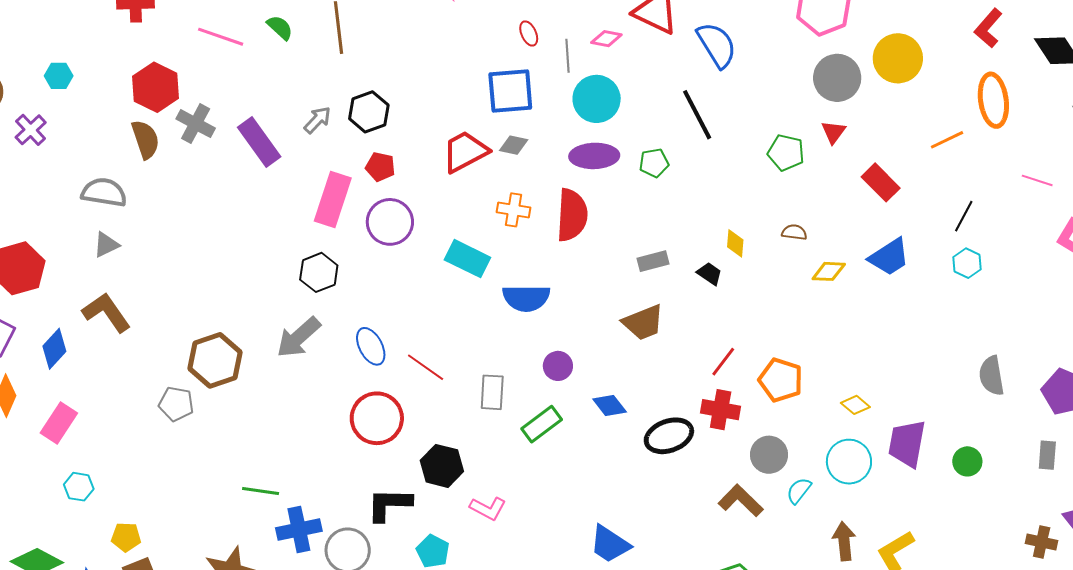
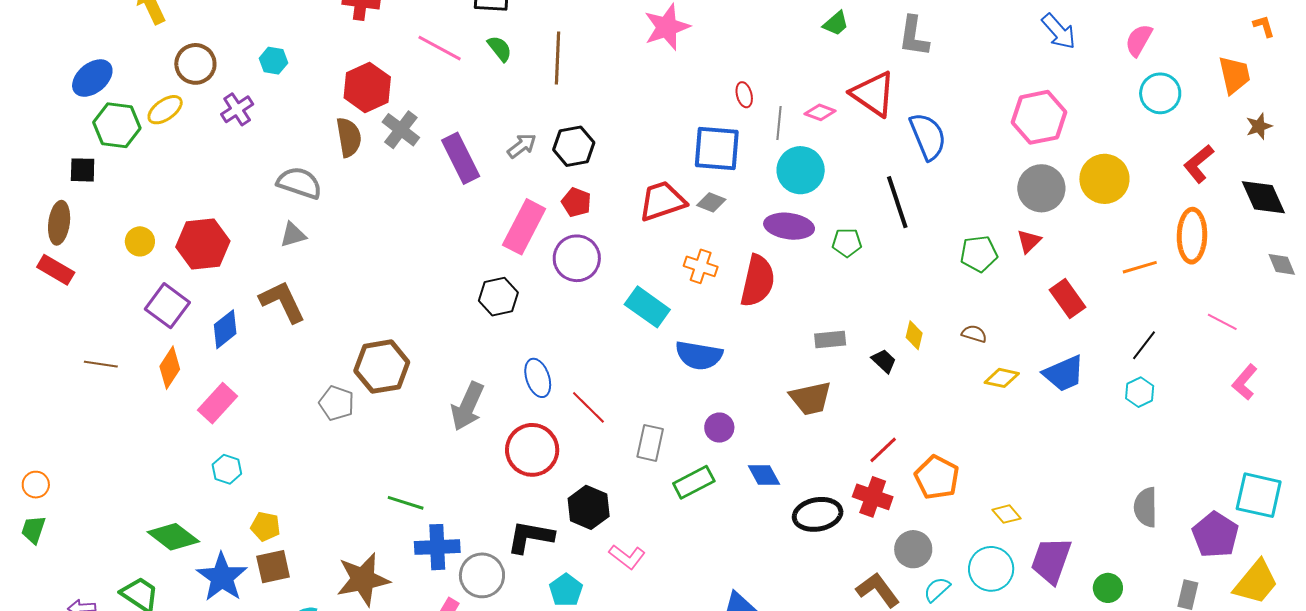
green pentagon: (786, 153) -> (979, 254), turned -30
gray arrow: (299, 337) -> (467, 406), moved, turned -33

